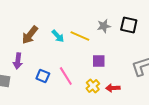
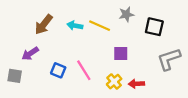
black square: (129, 25) -> (154, 27), moved
cyan arrow: (58, 36) -> (75, 26), turned 144
purple arrow: (18, 61) -> (30, 54), turned 49

